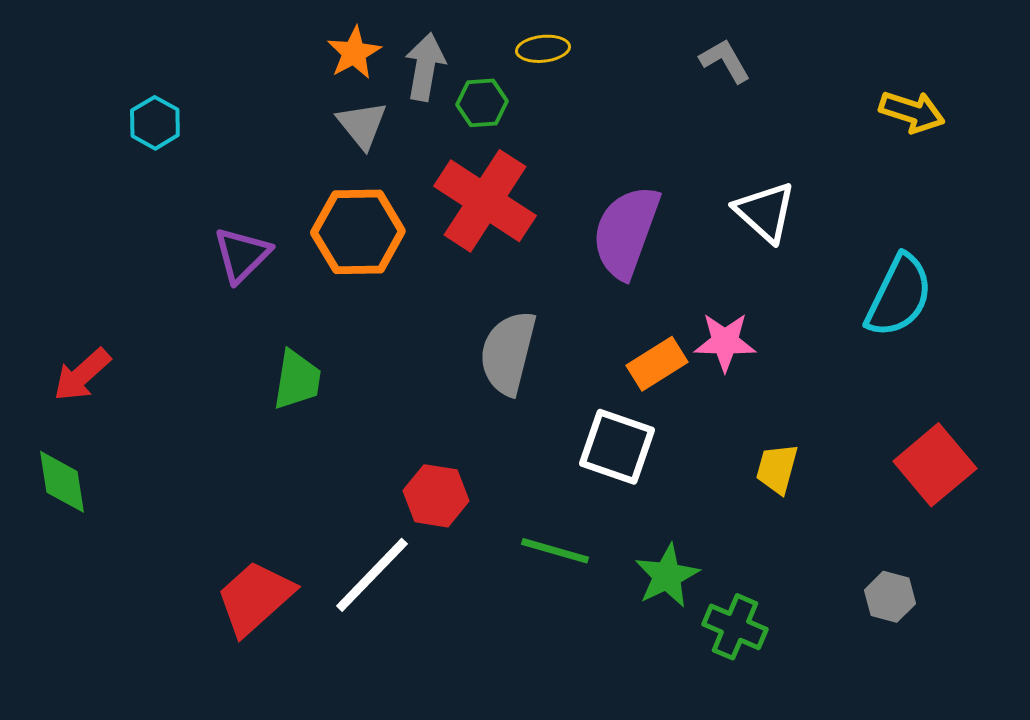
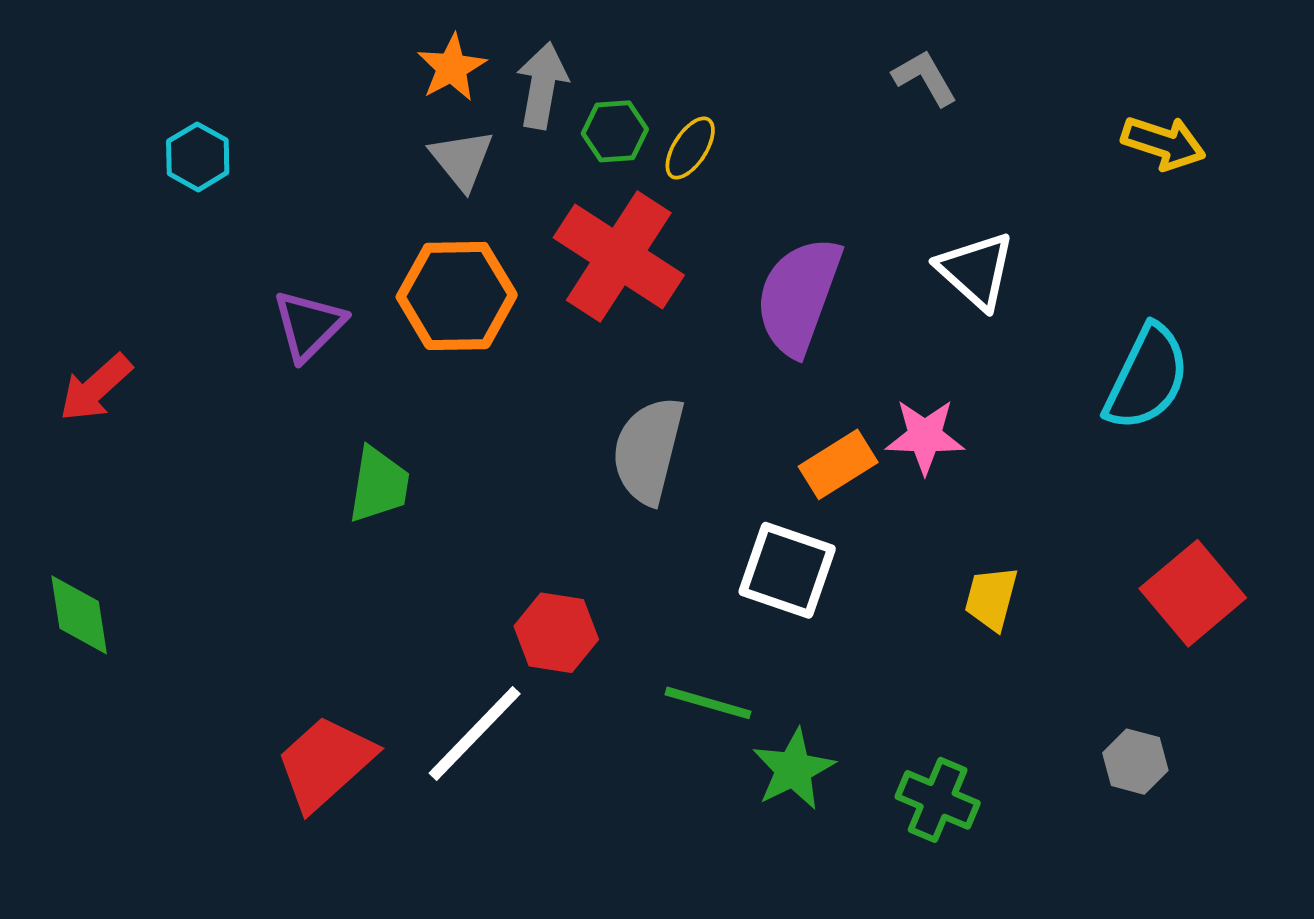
yellow ellipse: (543, 49) -> (690, 148), moved, turned -51
red arrow: (82, 375) -> (96, 388), moved
green star: (667, 576) -> (793, 769), moved

